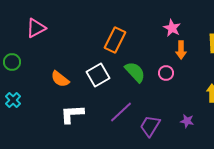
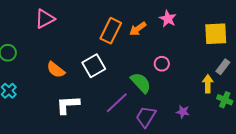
pink triangle: (36, 28) -> (45, 19), moved
orange arrow: (181, 50) -> (138, 29), moved, turned 54
green semicircle: (135, 72) -> (141, 83), moved

